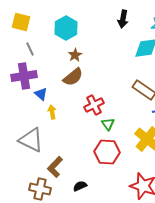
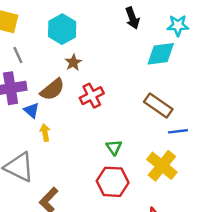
black arrow: (123, 19) -> (132, 18), turned -30
brown semicircle: (73, 77) -> (52, 89), moved
red cross: (94, 105) -> (92, 96), moved

